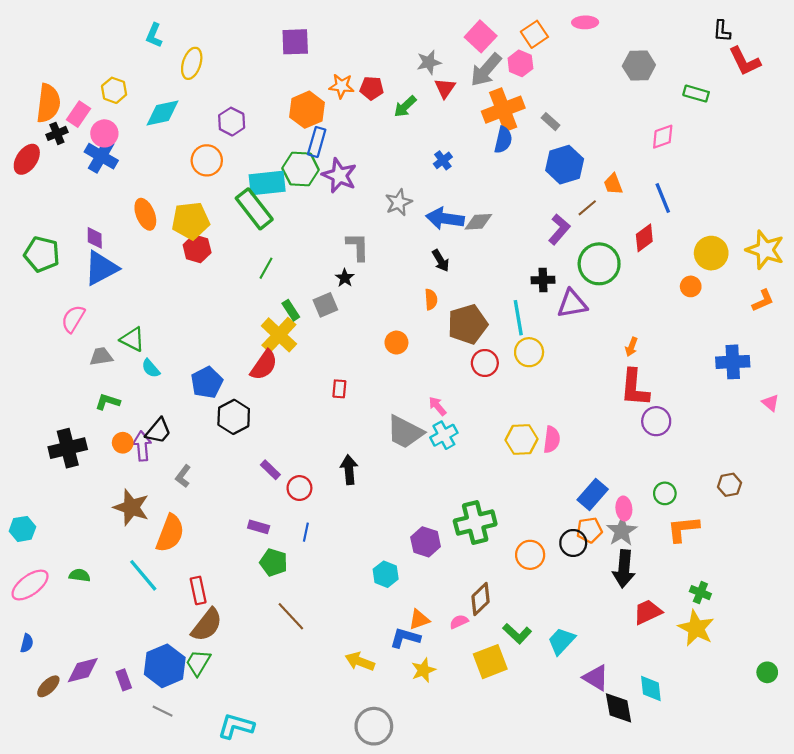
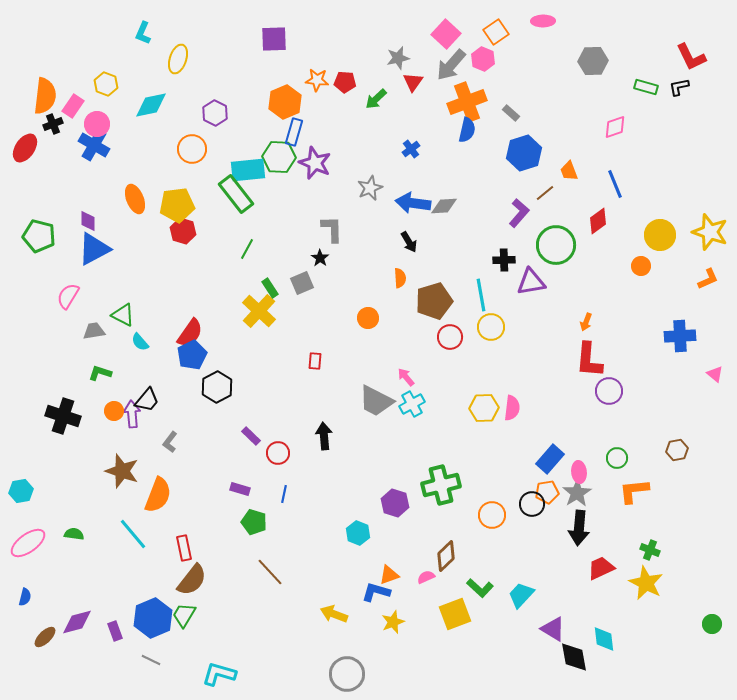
black L-shape: (722, 31) -> (679, 87), moved, turned 75
red semicircle: (264, 365) -> (190, 333), moved
black cross: (68, 448) -> (63, 416), turned 32

